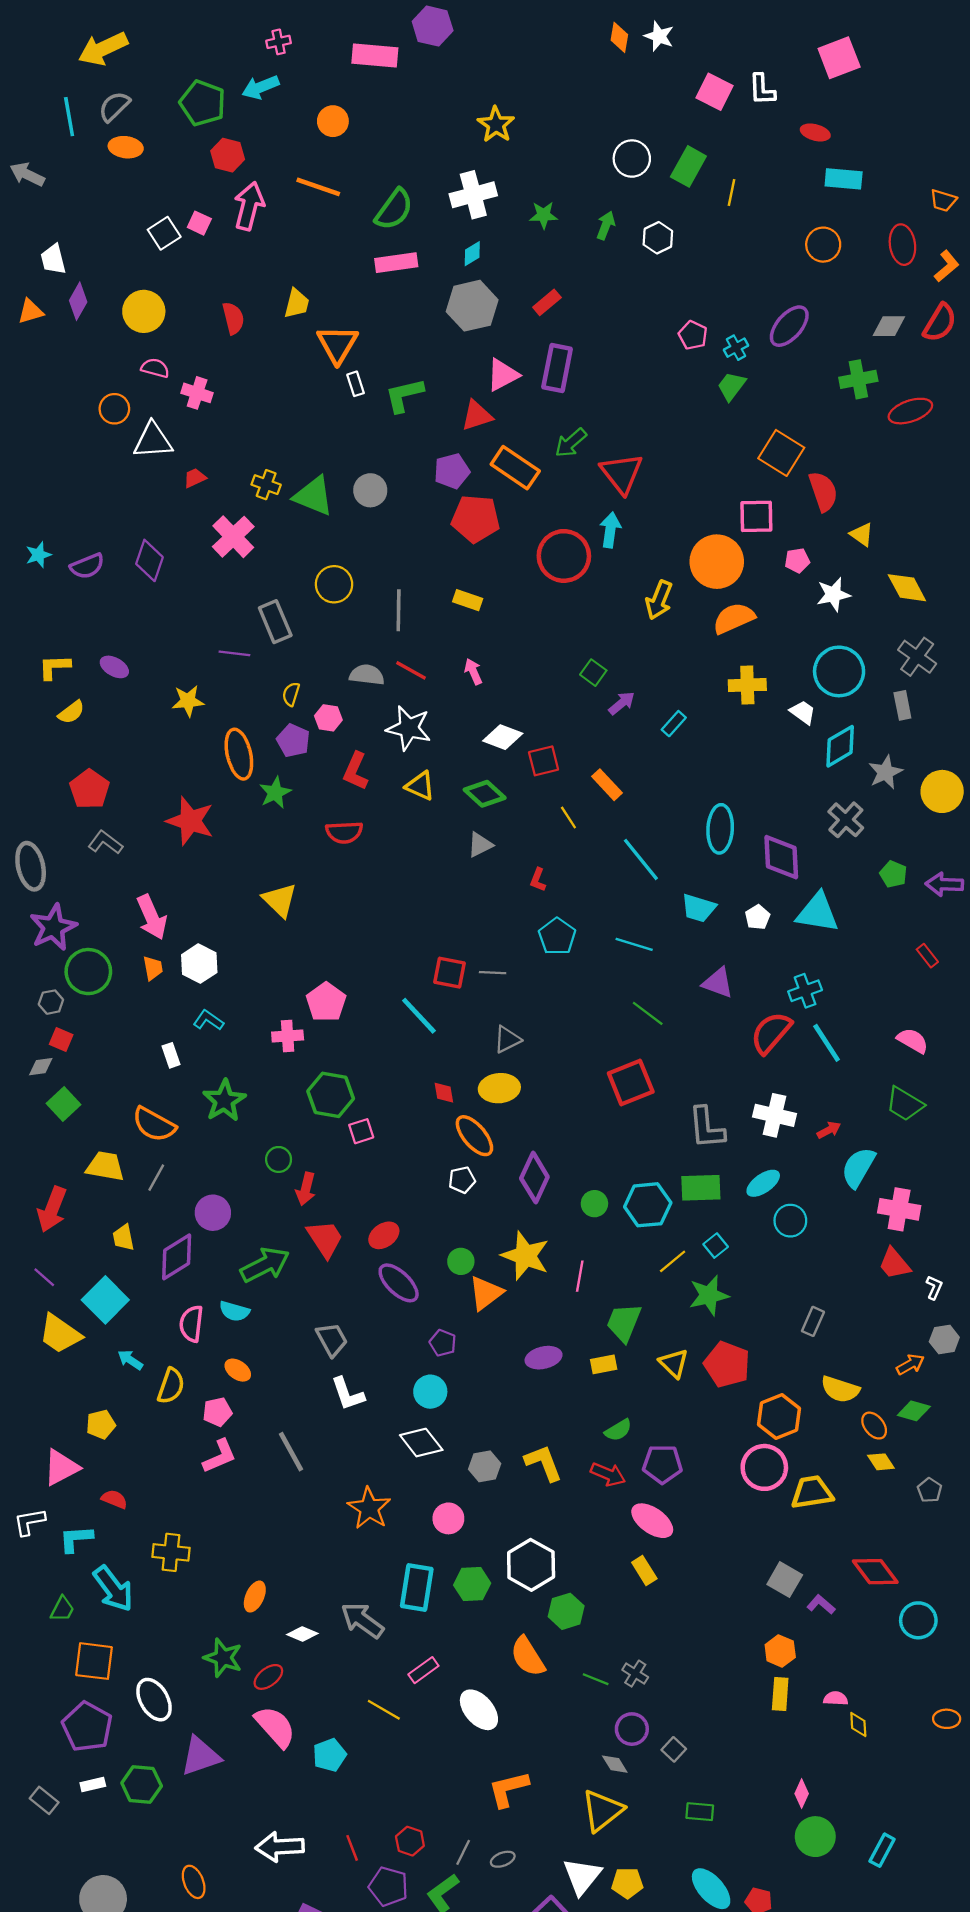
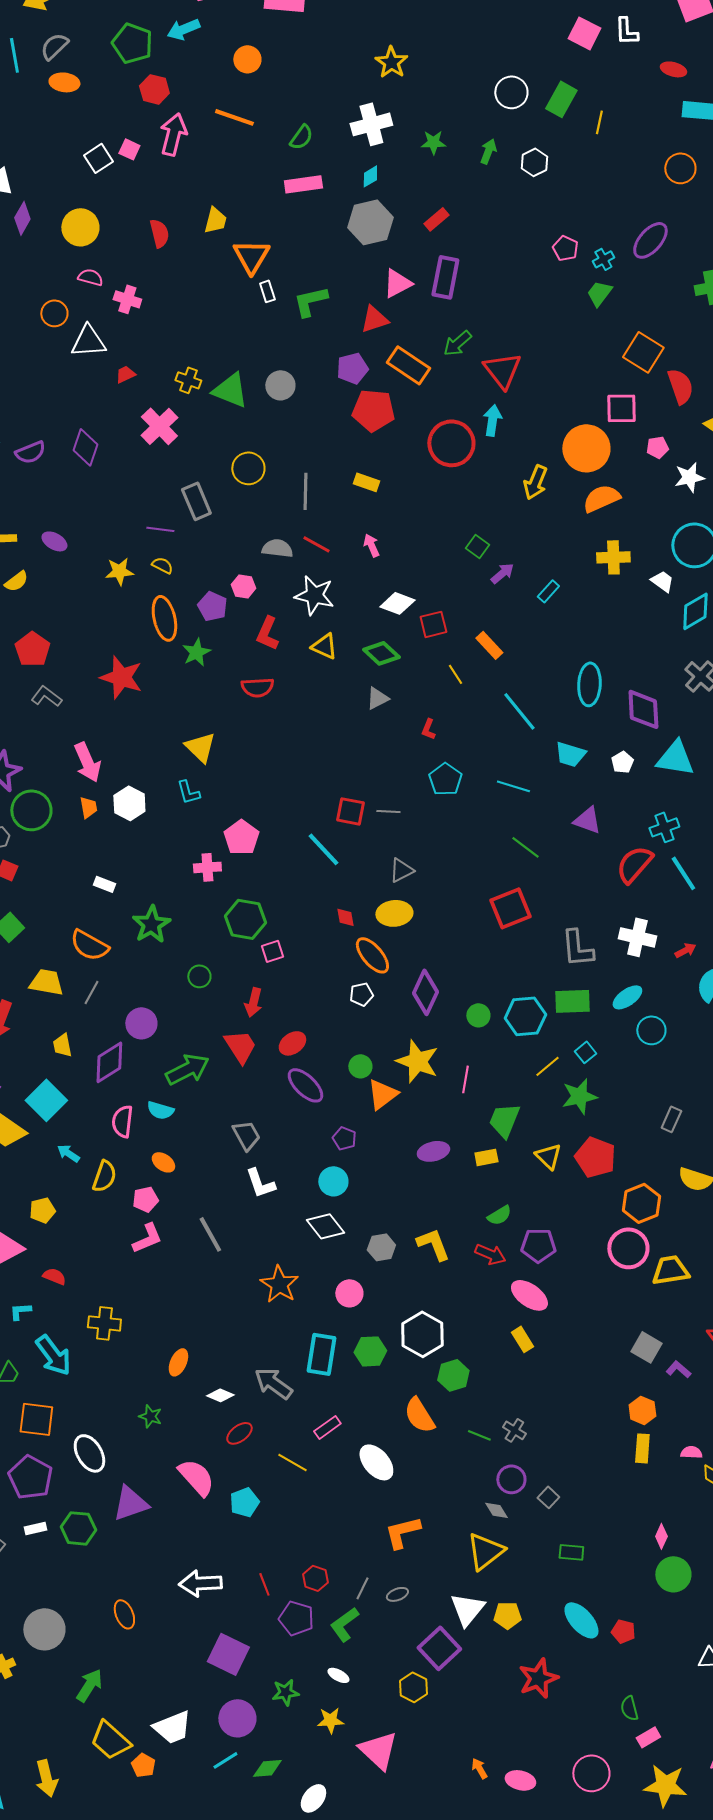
green semicircle: (394, 209) -> (301, 137), size x0.7
yellow semicircle: (291, 694) -> (162, 565), moved, turned 100
cyan L-shape: (208, 1020) -> (188, 792), moved, turned -140
white rectangle: (171, 1055) -> (104, 884), turned -50
red arrow: (306, 1189) -> (253, 1002), moved
cyan L-shape: (76, 1539) -> (20, 1311), size x0.7
green star: (223, 1658) -> (150, 1416), size x0.7
red ellipse: (268, 1677) -> (239, 1433), moved

